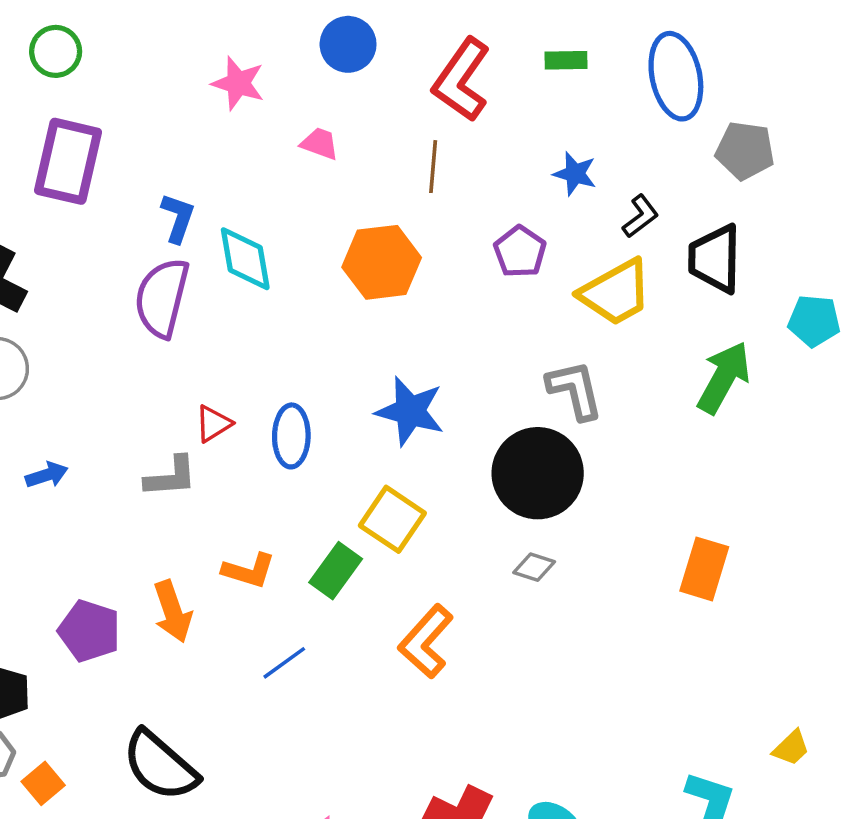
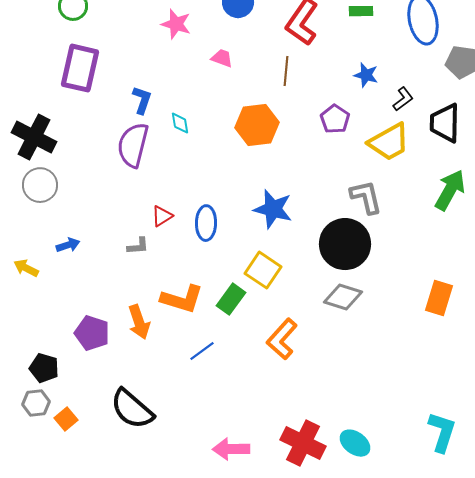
cyan diamond: (245, 259) -> (180, 123), size x0.6
gray L-shape: (171, 477) -> (138, 246), size x0.7
gray diamond: (534, 567) -> (343, 297), size x1.6
orange L-shape: (249, 571) -> (182, 299), size x1.4

